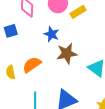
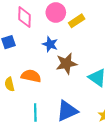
orange semicircle: (32, 65) -> (31, 76), turned 48

